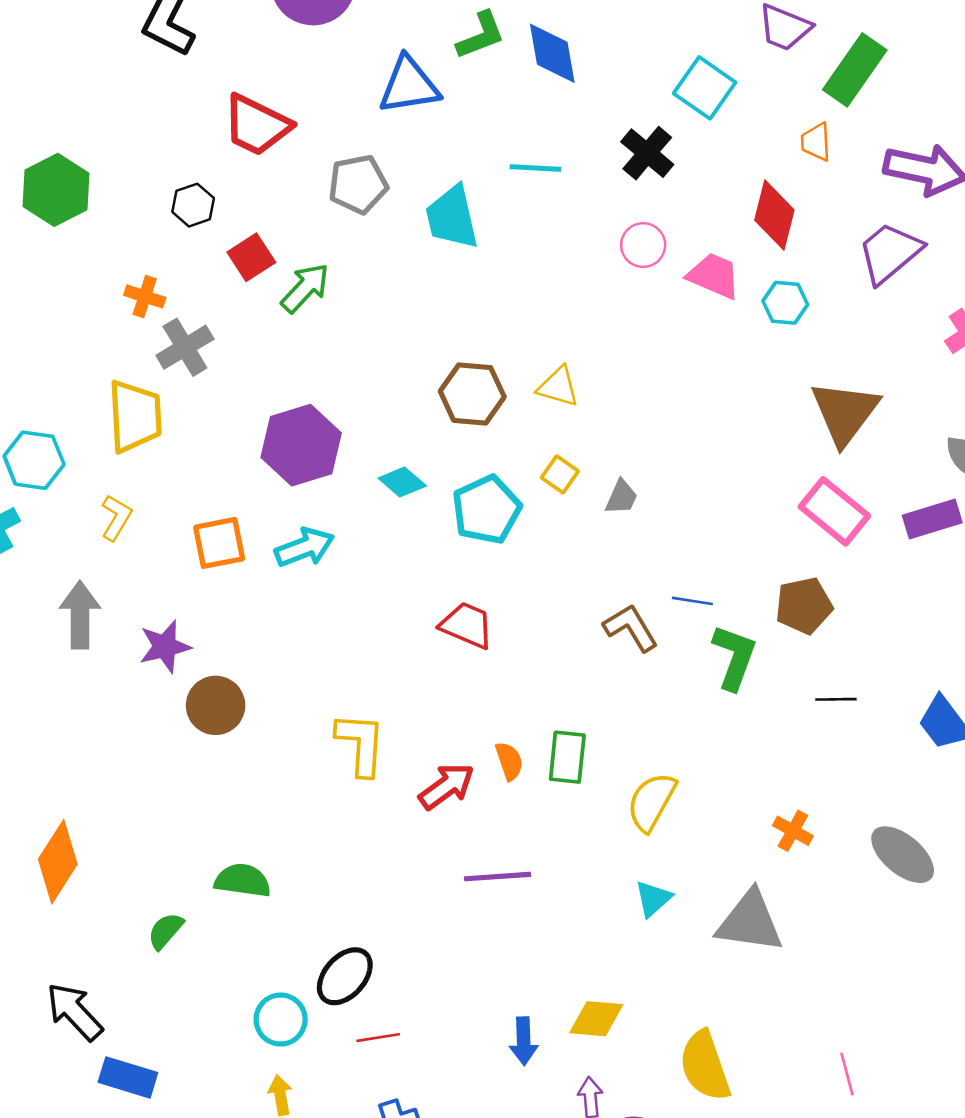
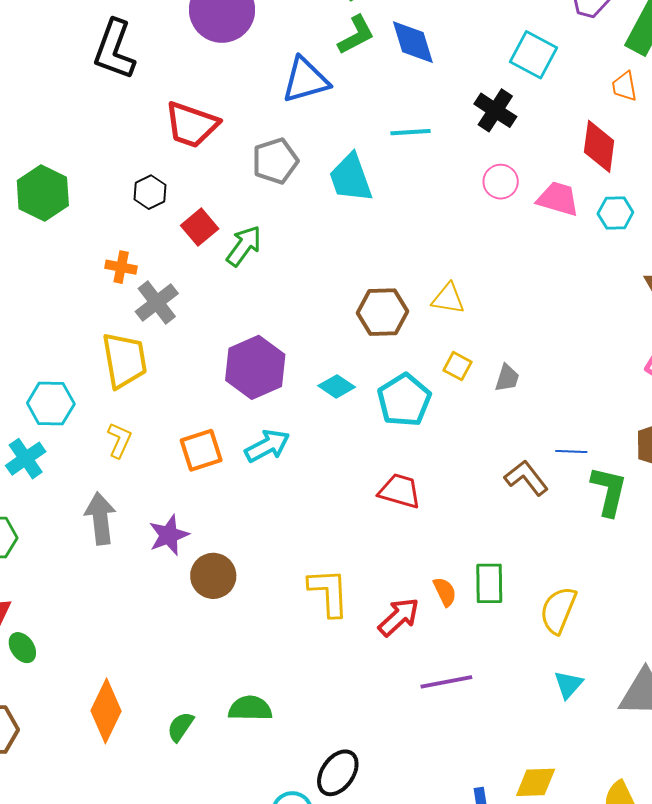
green semicircle: (166, 931) -> (180, 727), moved

